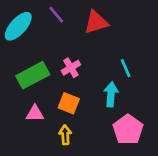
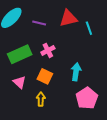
purple line: (56, 15) -> (39, 23), moved, turned -40
cyan line: (126, 68) -> (89, 28), moved
pink triangle: (35, 113) -> (19, 82), turned 40

